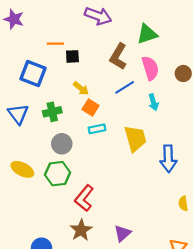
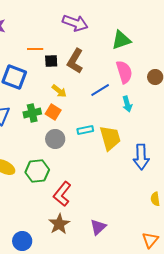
brown L-shape: (118, 56) -> (75, 61), moved
orange square: (91, 108) -> (53, 112), moved
cyan rectangle: (97, 129) -> (85, 130), moved
gray circle: (62, 144) -> (55, 139), moved

